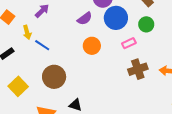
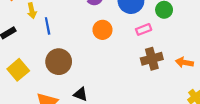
blue line: (42, 45) -> (48, 26), turned 42

